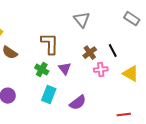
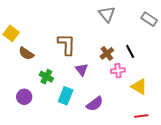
gray triangle: (82, 20) -> (107, 14), moved
green cross: (42, 70) -> (46, 77), moved
yellow triangle: (131, 74) -> (139, 87), moved

